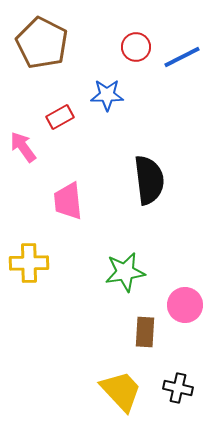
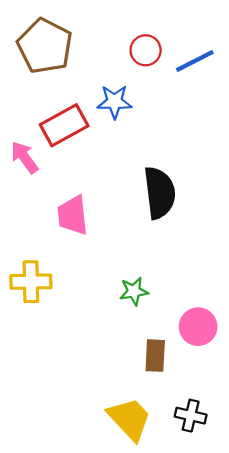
red rectangle: (60, 117) -> (64, 125), size x1.6
green star: (125, 272) -> (134, 291), size x0.7

